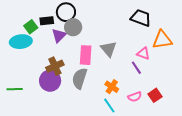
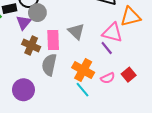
pink triangle: (143, 53) -> (112, 33), size x1.5
brown cross: (55, 66) -> (31, 46), moved, turned -36
purple circle: (50, 81) -> (23, 90), moved
orange cross: (112, 87) -> (83, 70), size x1.5

